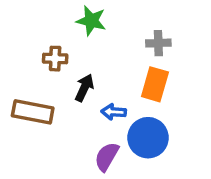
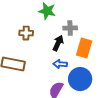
gray cross: (158, 43) -> (70, 28), moved
black arrow: (84, 88) -> (58, 43), moved

